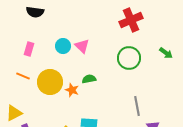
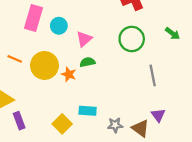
pink triangle: (82, 46) -> (84, 39), moved, turned 35
pink rectangle: (29, 49) -> (33, 18), moved, size x1.6
gray line: (137, 106) -> (153, 75), moved

